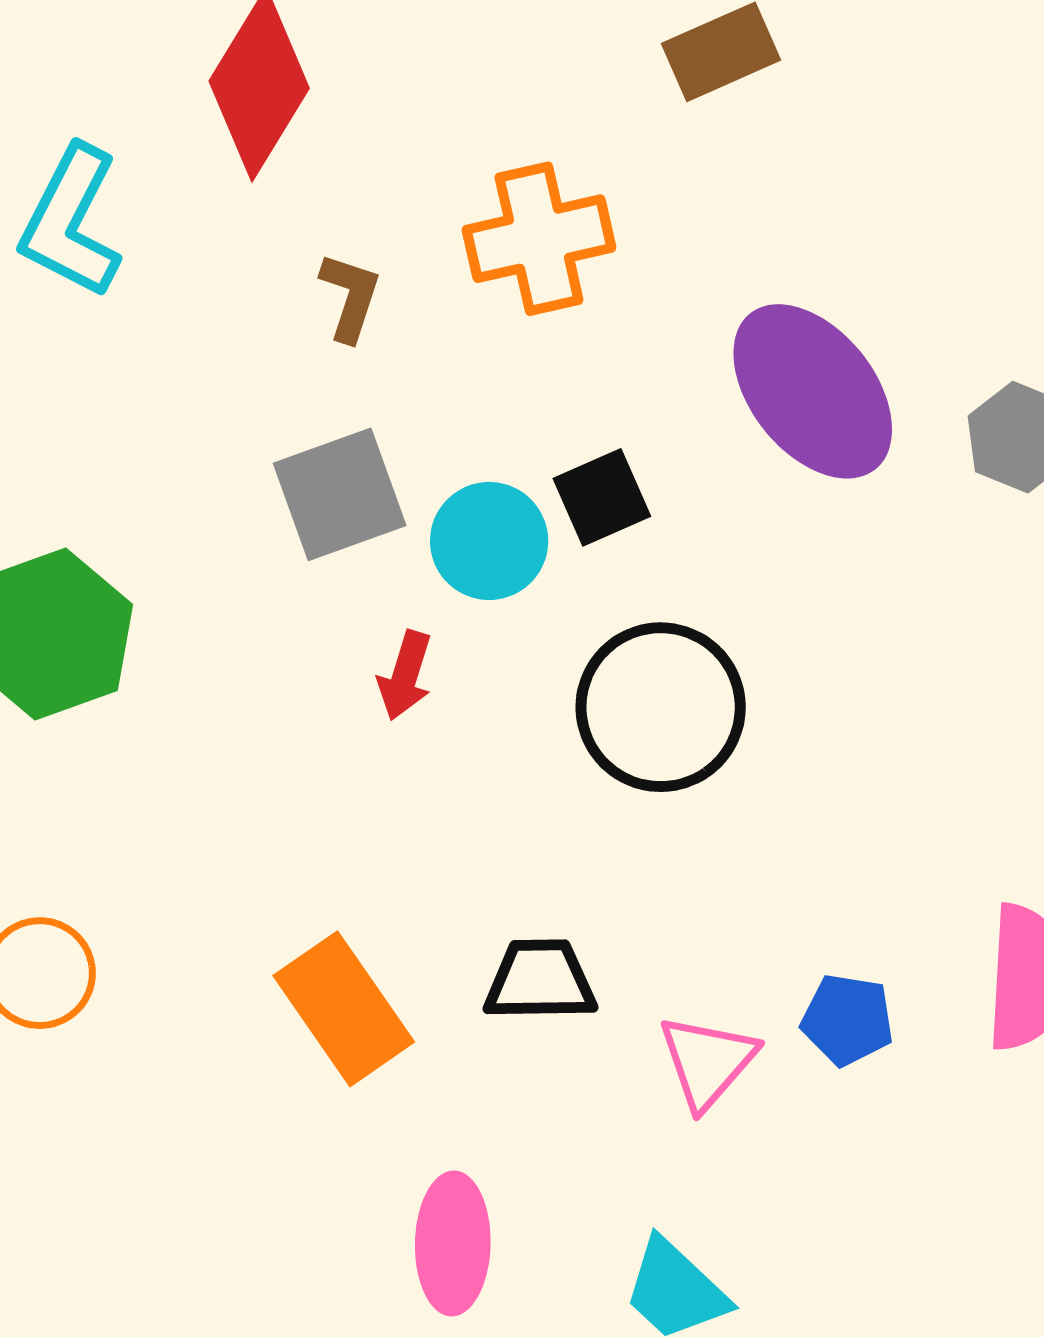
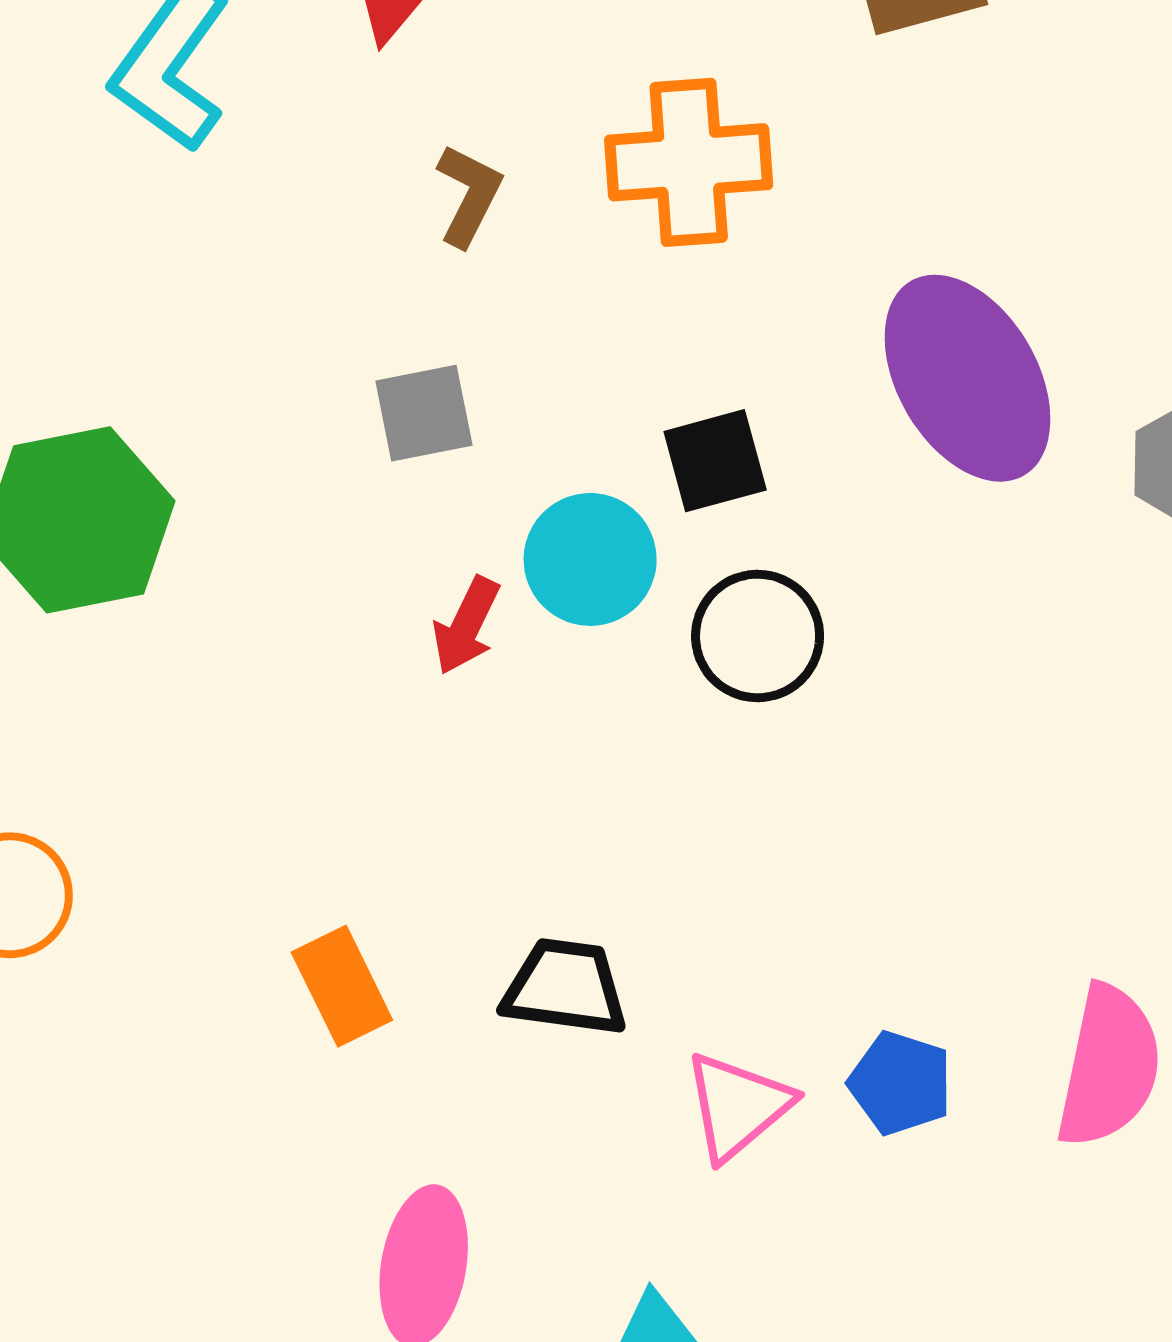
gray square: (340, 494) -> (424, 413), size x0.7
cyan circle: (489, 541) -> (590, 559), moved
black circle: (661, 707) -> (758, 636), moved, size x0.7
orange rectangle: (344, 1009) -> (342, 986), size x0.7

